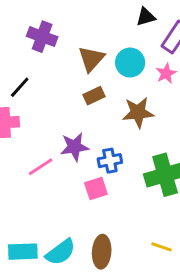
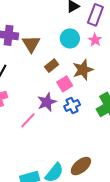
brown triangle: (91, 59) -> (31, 44), moved
pink square: (96, 188) -> (65, 84), moved
brown ellipse: (102, 252) -> (81, 166), turned 60

